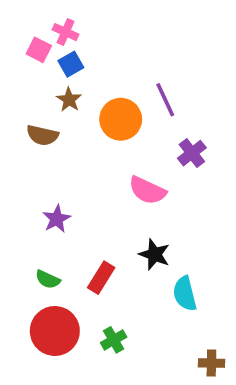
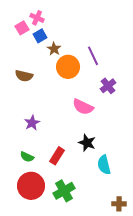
pink square: (39, 50) -> (22, 28), turned 32
brown star: (69, 100) -> (54, 49), moved
green cross: (114, 340) -> (64, 191), size x1.5

